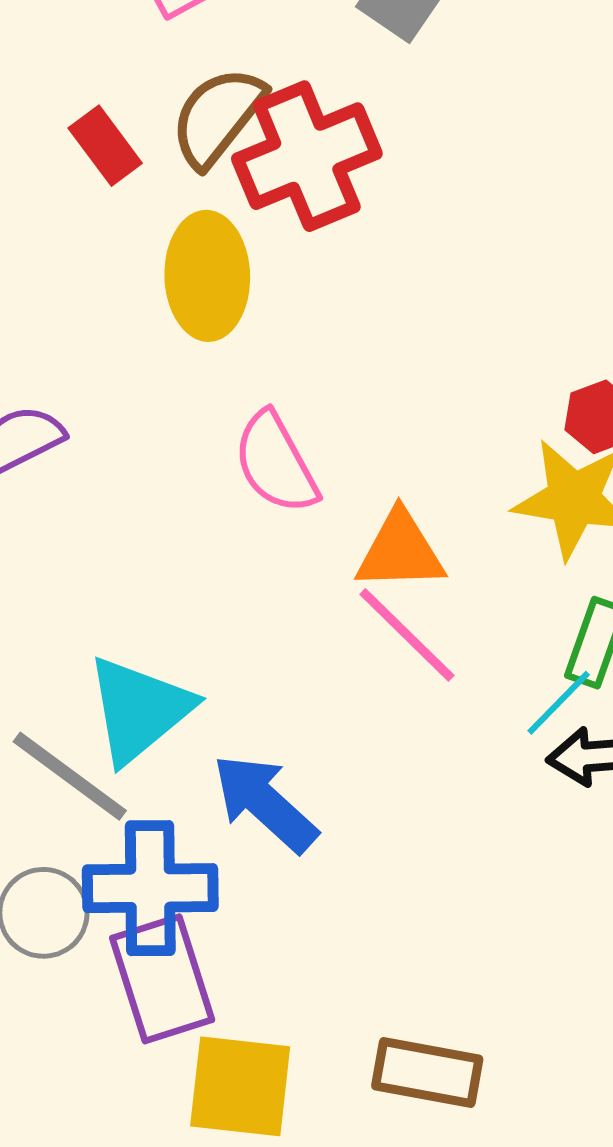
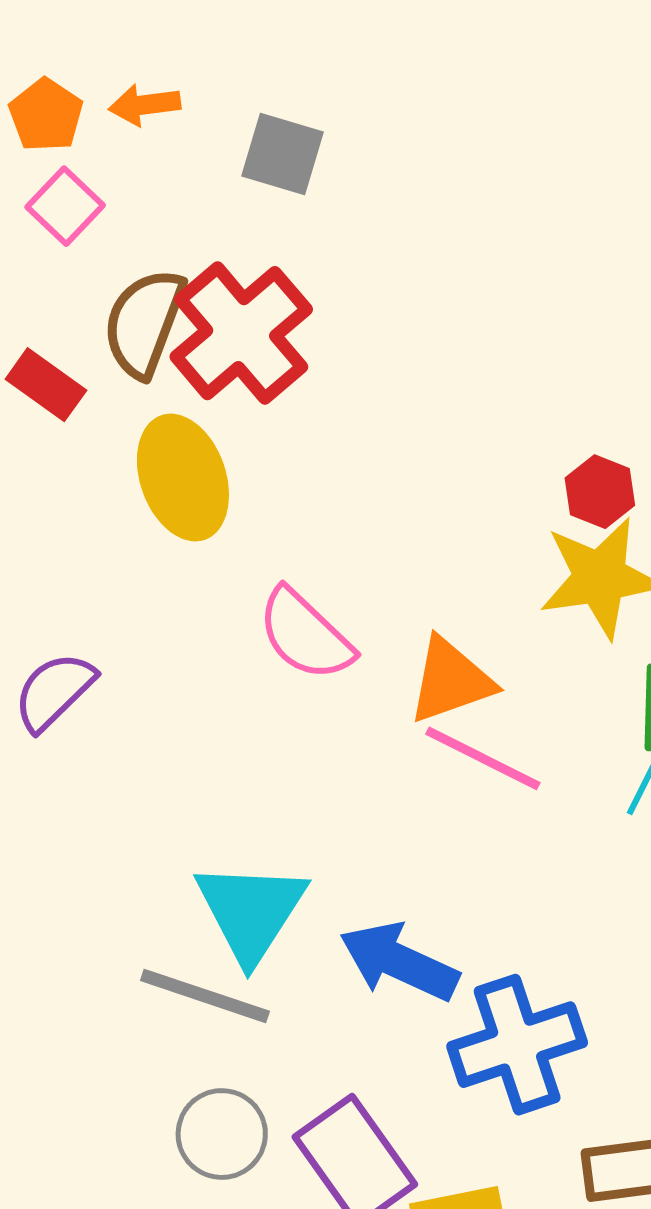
blue cross: (150, 888) -> (517, 1045), moved

